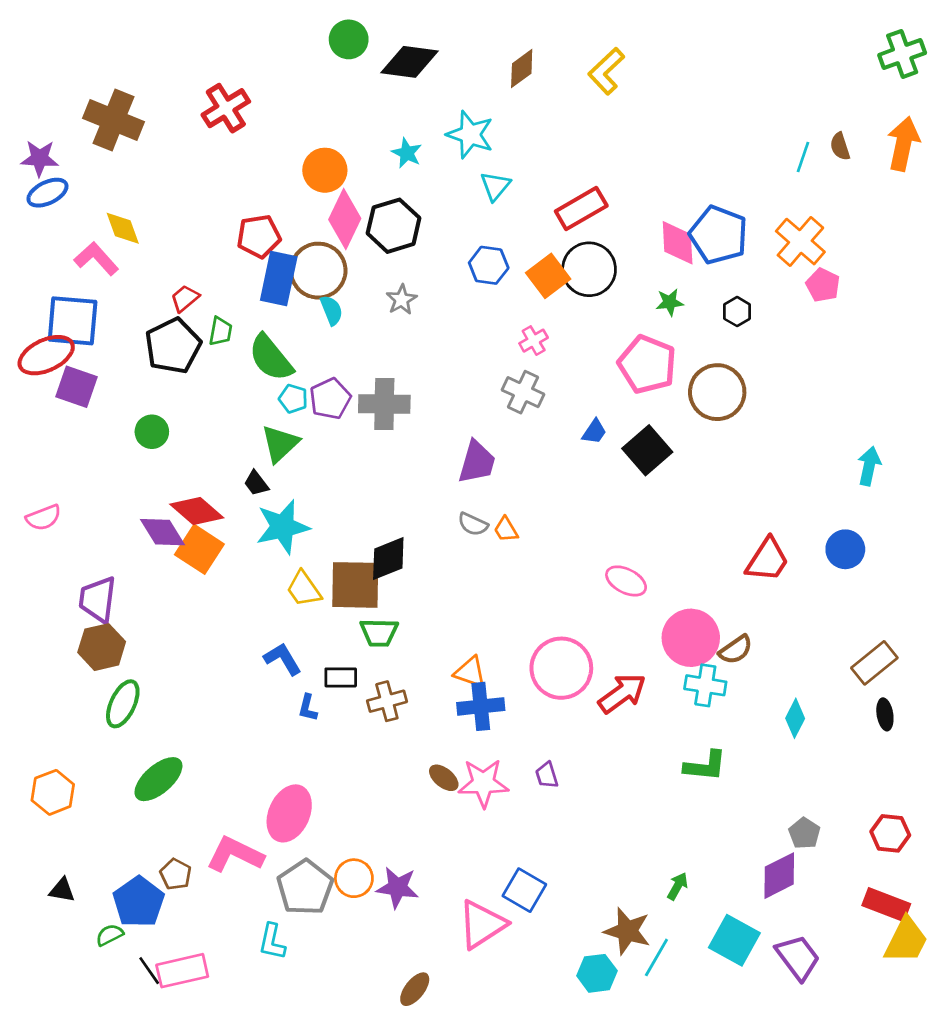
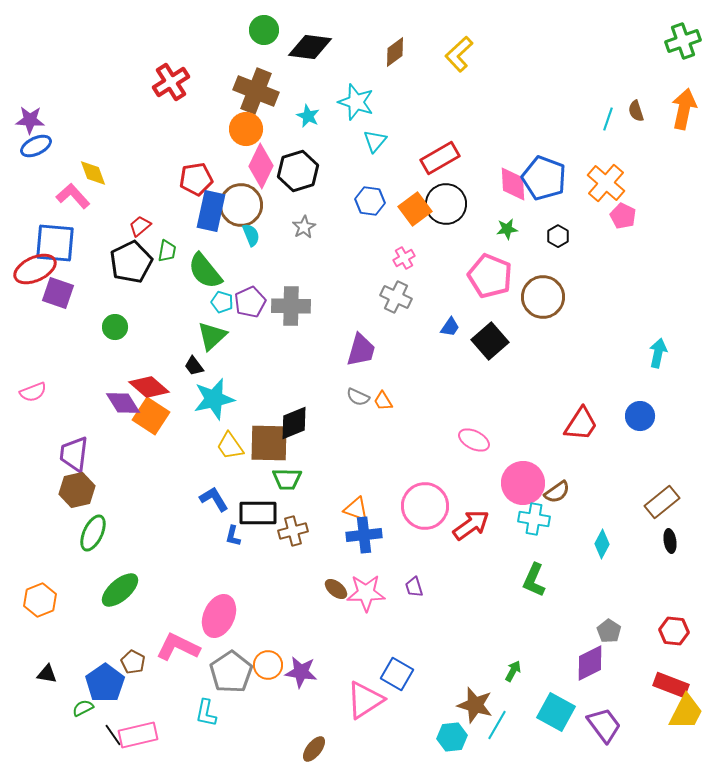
brown cross: (114, 120) -> (256, 91), moved
black rectangle: (341, 677) -> (258, 513), size x1.5
green L-shape: (705, 766) -> (534, 580), turned 108

